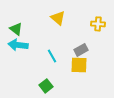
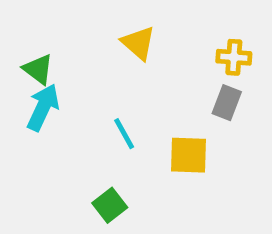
cyan arrow: (18, 45) -> (43, 107), turned 108
gray rectangle: (81, 50) -> (227, 103), moved, turned -40

